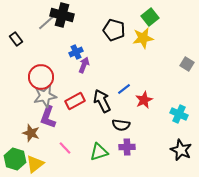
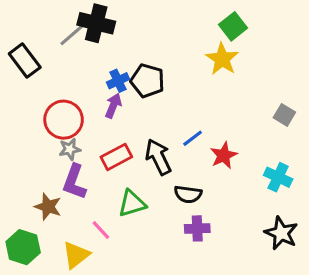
black pentagon: (114, 30) -> (148, 81), moved
yellow star: (143, 38) -> (222, 59), turned -30
black rectangle: (16, 39) -> (25, 61), size x1.5
gray square: (187, 64) -> (284, 115), moved
purple arrow: (84, 65) -> (113, 106), moved
gray star: (45, 96) -> (70, 149), size x0.6
green triangle: (99, 152) -> (132, 204), moved
yellow triangle: (35, 164) -> (76, 255), moved

